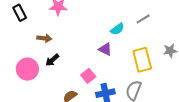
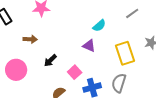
gray line: (143, 19) -> (132, 13), moved
black arrow: (52, 60) -> (50, 60), moved

